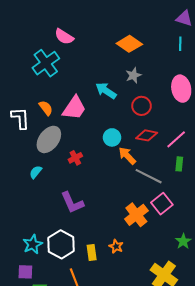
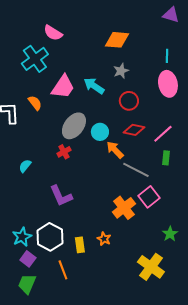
orange diamond: (129, 44) -> (117, 40), turned -30
cyan line: (180, 44) -> (167, 56), moved
pink trapezoid: (74, 108) -> (63, 87), moved
gray ellipse: (49, 139) -> (74, 126), moved
purple square: (25, 272) -> (28, 259), moved, turned 35

